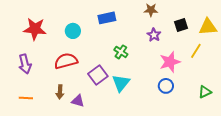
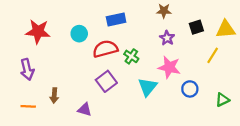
red semicircle: (66, 61) -> (105, 49), moved
pink star: (170, 62) -> (169, 67), moved, turned 30
cyan triangle: (121, 83) -> (148, 87), moved
blue circle: (166, 86) -> (190, 89), moved
brown arrow: (60, 92) -> (54, 95), moved

